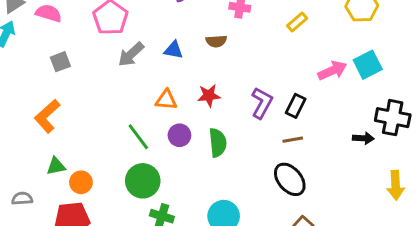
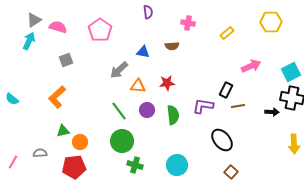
gray arrow: (131, 54) -> (119, 70), moved
cyan square: (368, 65) -> (291, 72), moved
purple L-shape: (262, 103) -> (203, 106), moved, turned -110
brown line: (293, 140) -> (238, 106), moved

